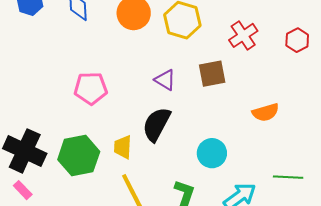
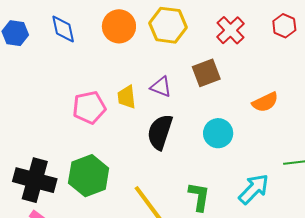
yellow trapezoid: (123, 147) -> (127, 97), moved
cyan circle: (212, 153) -> (218, 133), moved

